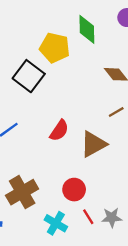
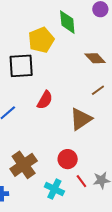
yellow pentagon: (55, 48) -> (41, 40), turned -30
black square: (29, 76) -> (21, 66), turned -36
red semicircle: (59, 131) -> (45, 100), moved

